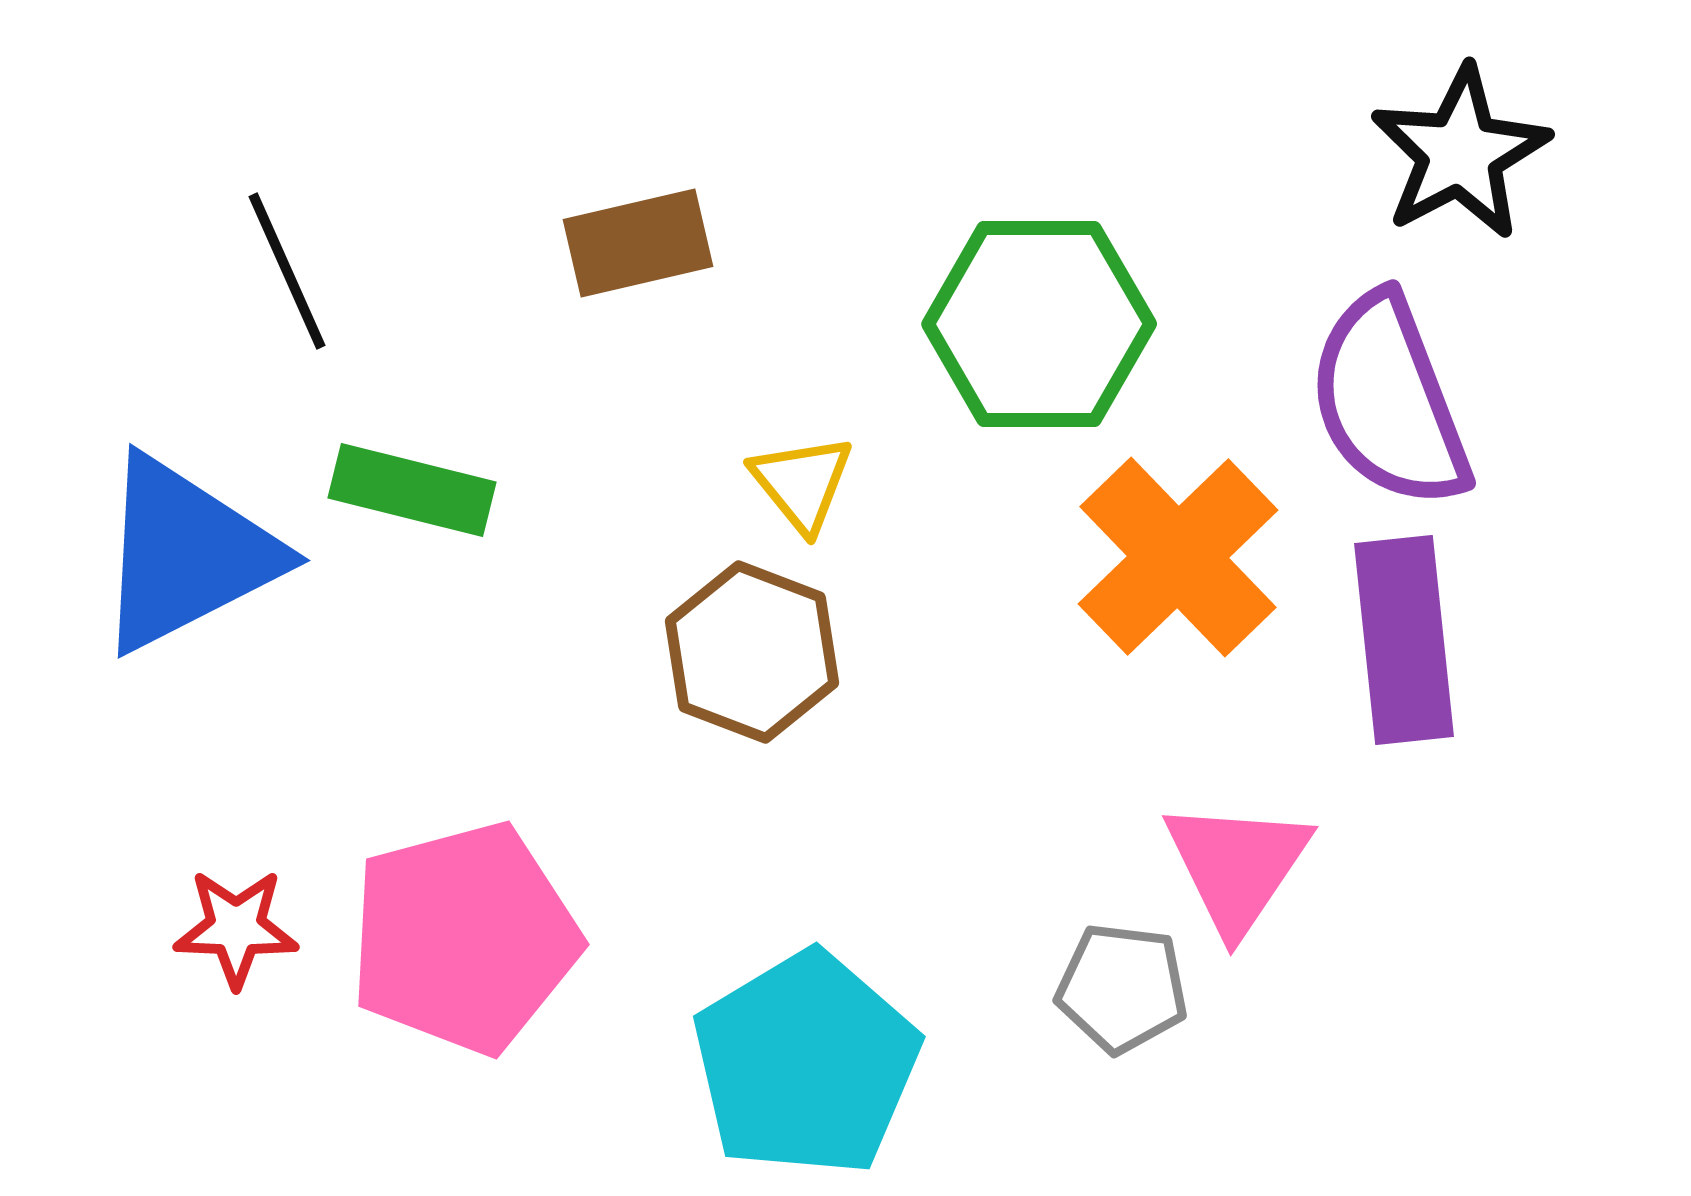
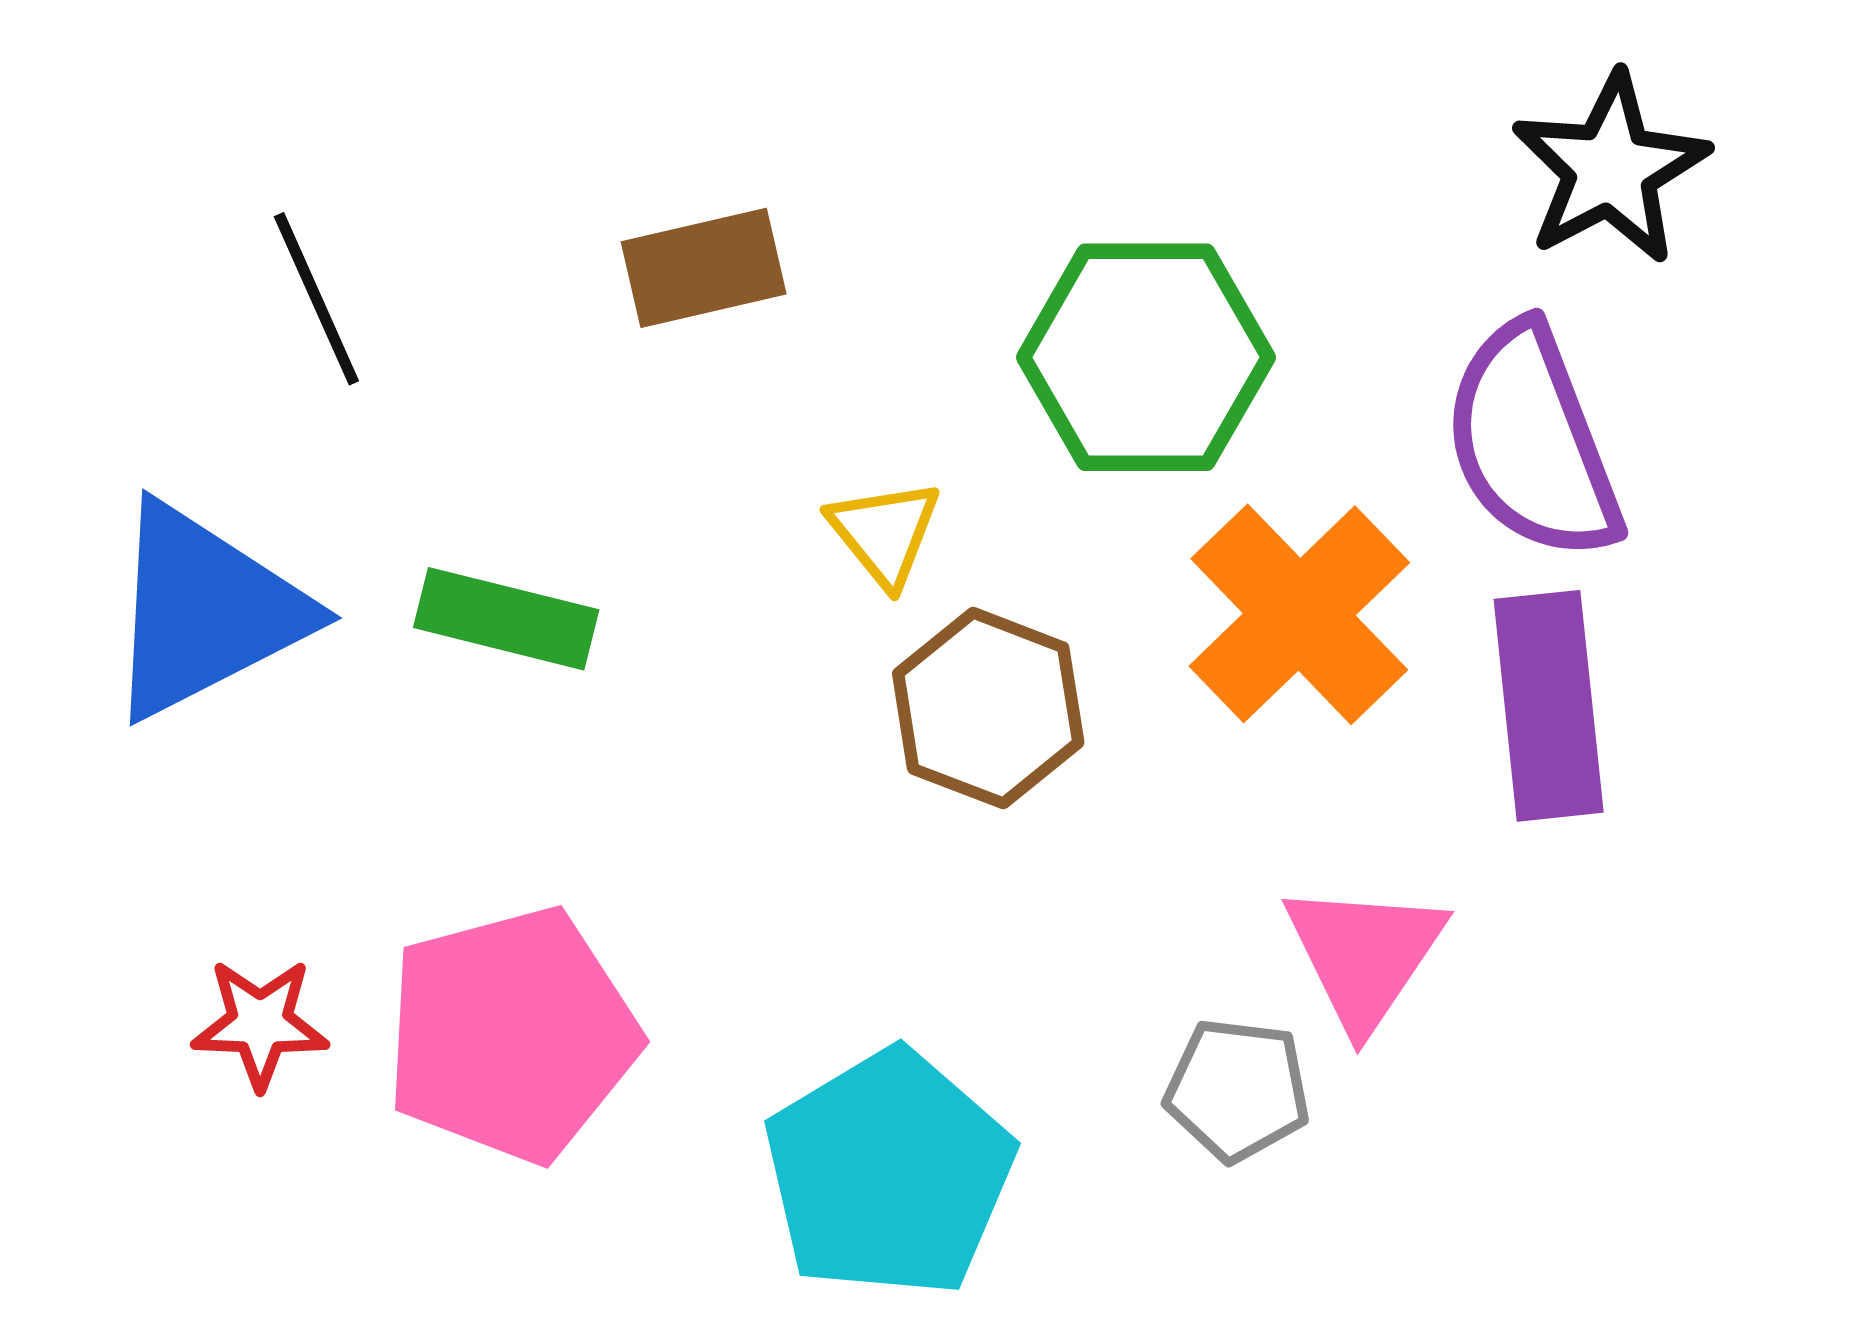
green rectangle: (412, 490) -> (506, 619), moved
brown hexagon: (752, 652) -> (988, 708), moved

